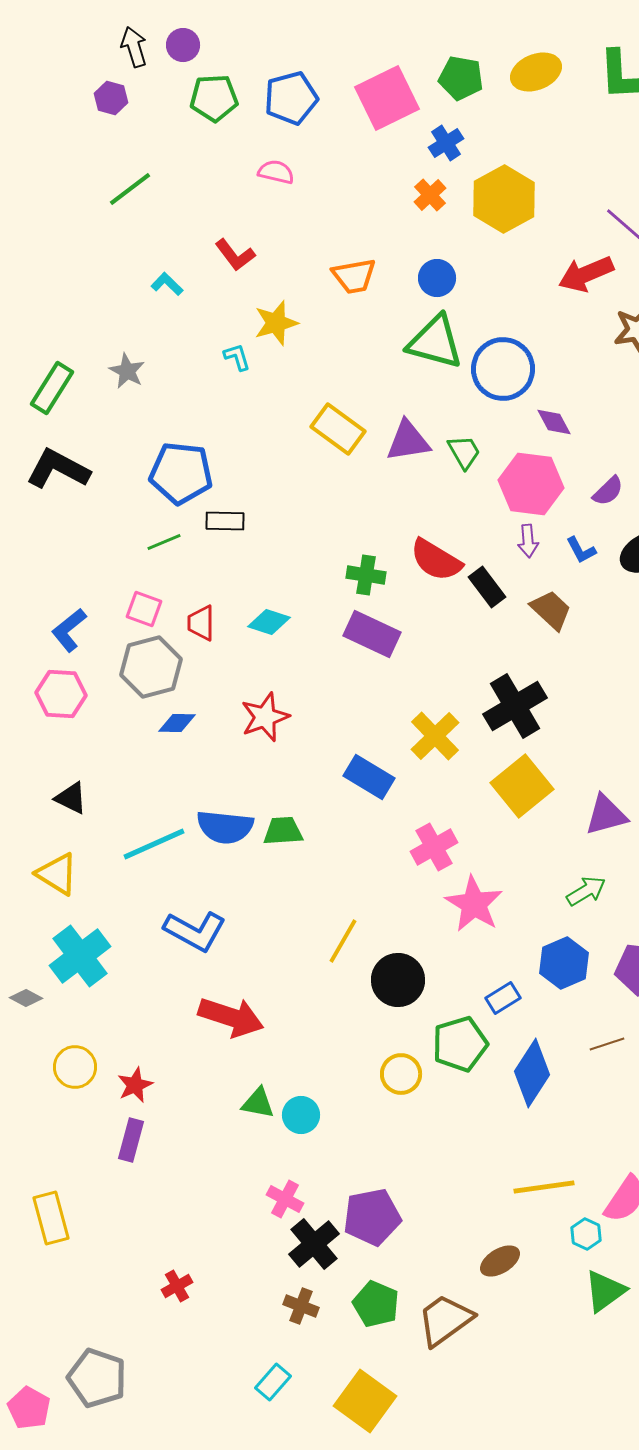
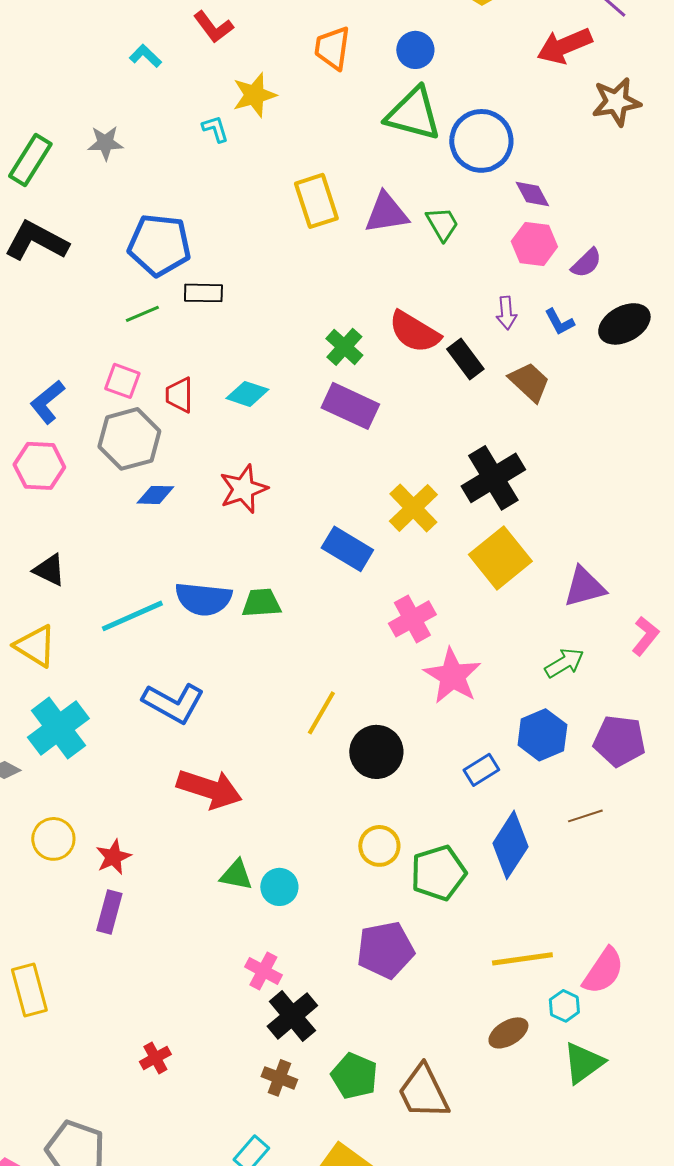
orange trapezoid: (354, 276) -> (332, 48), turned 108
gray star: (127, 371) -> (105, 143), turned -30
yellow rectangle: (338, 429) -> (316, 201), turned 36
pink hexagon: (531, 484) -> (534, 244), moved, size x0.7
green cross: (366, 575) -> (344, 347), turned 33
green pentagon: (460, 1044) -> (438, 873), moved
purple pentagon: (372, 1217) -> (385, 950), moved
brown ellipse: (500, 1261) -> (508, 1033), moved
brown trapezoid: (445, 1320) -> (423, 1092), turned -80

